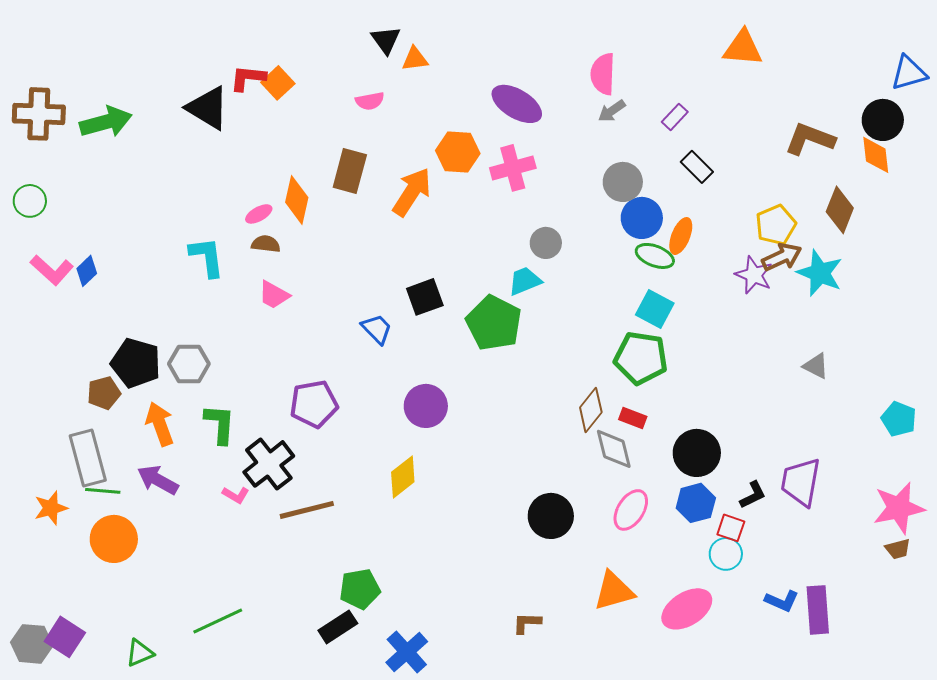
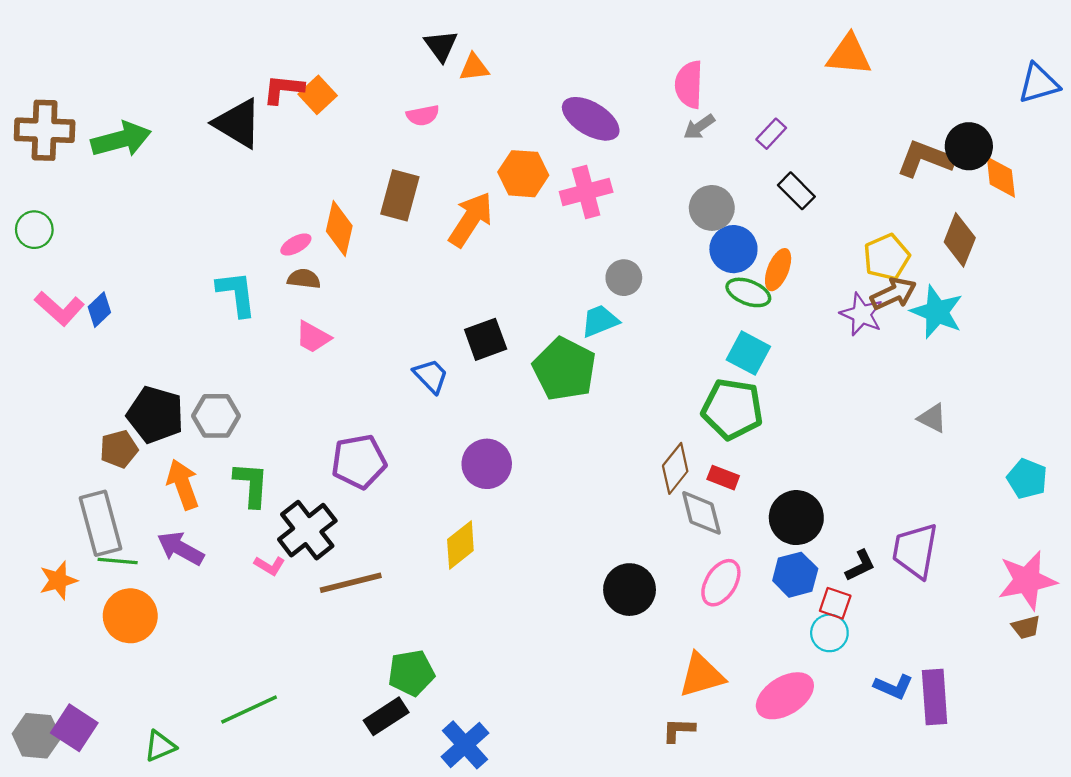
black circle: (883, 120) -> (969, 146), moved
brown L-shape: (527, 623) -> (679, 730), moved

